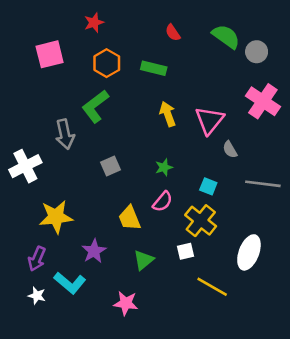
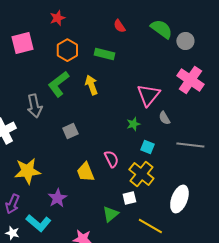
yellow arrow: (168, 114) -> (91, 85), moved
green star: (164, 167) -> (133, 124), moved
pink semicircle: (163, 202) -> (111, 159), turned -66
green triangle: (144, 260) -> (110, 214), moved

